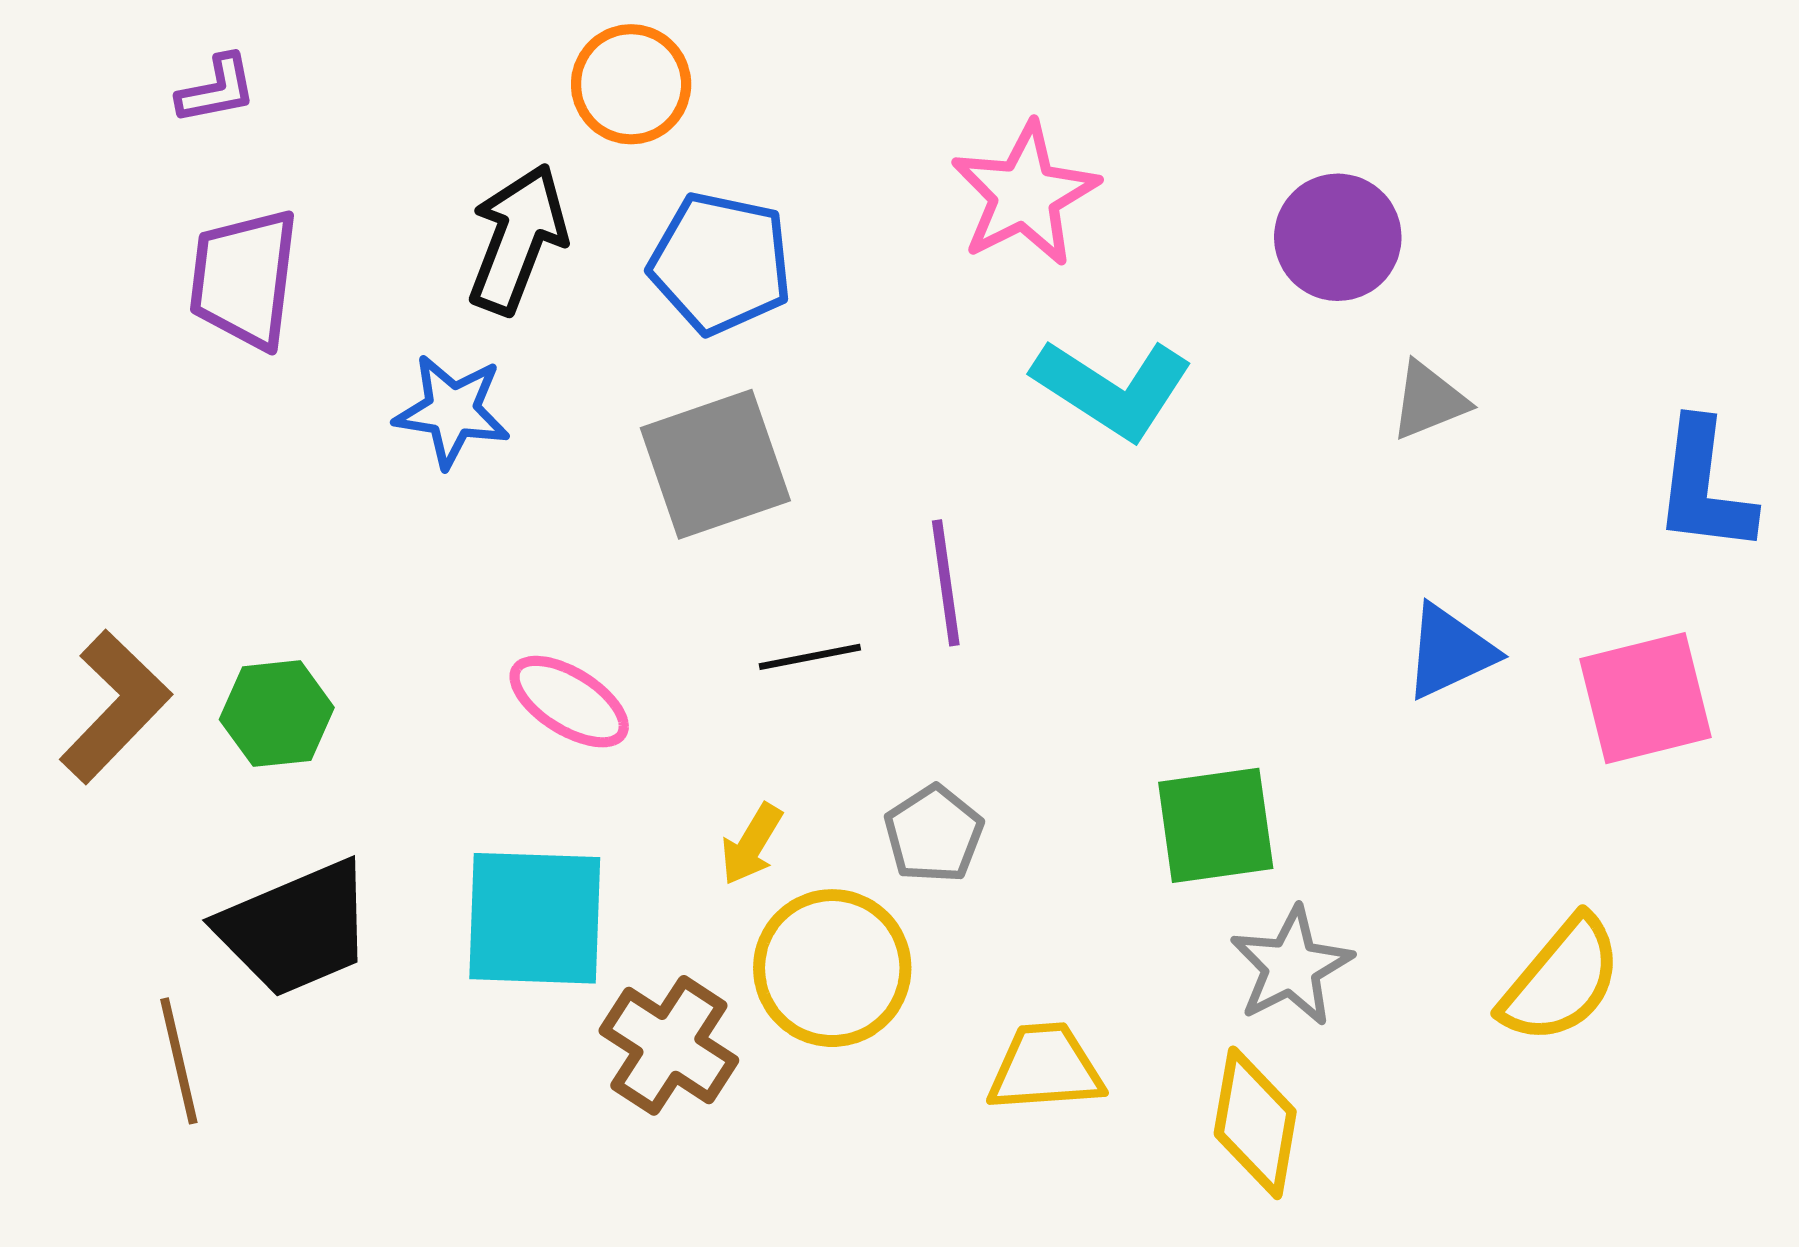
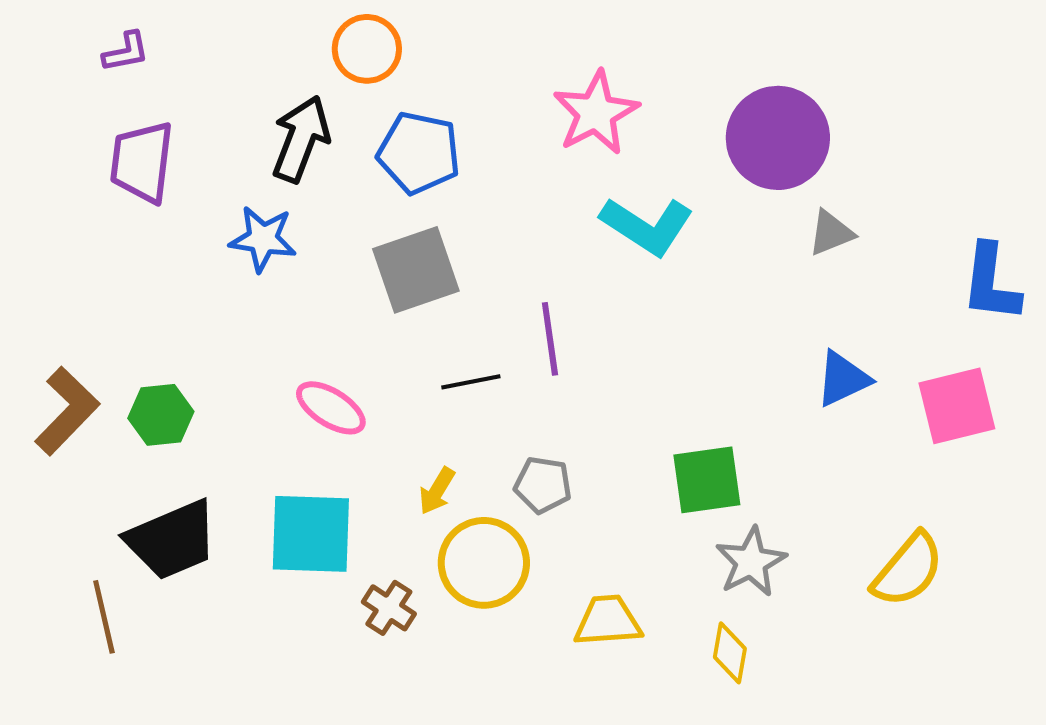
purple circle: (1338, 237) -> (778, 138), size x1.4
gray pentagon: (934, 834) -> (543, 485), turned -30
brown cross: (669, 1045) -> (389, 608), size x0.7
yellow diamond: (1255, 1123) -> (730, 653), size x0.7

